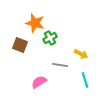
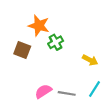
gray line: (60, 65) -> (67, 93), moved
cyan line: (85, 80) -> (95, 89), turned 49

